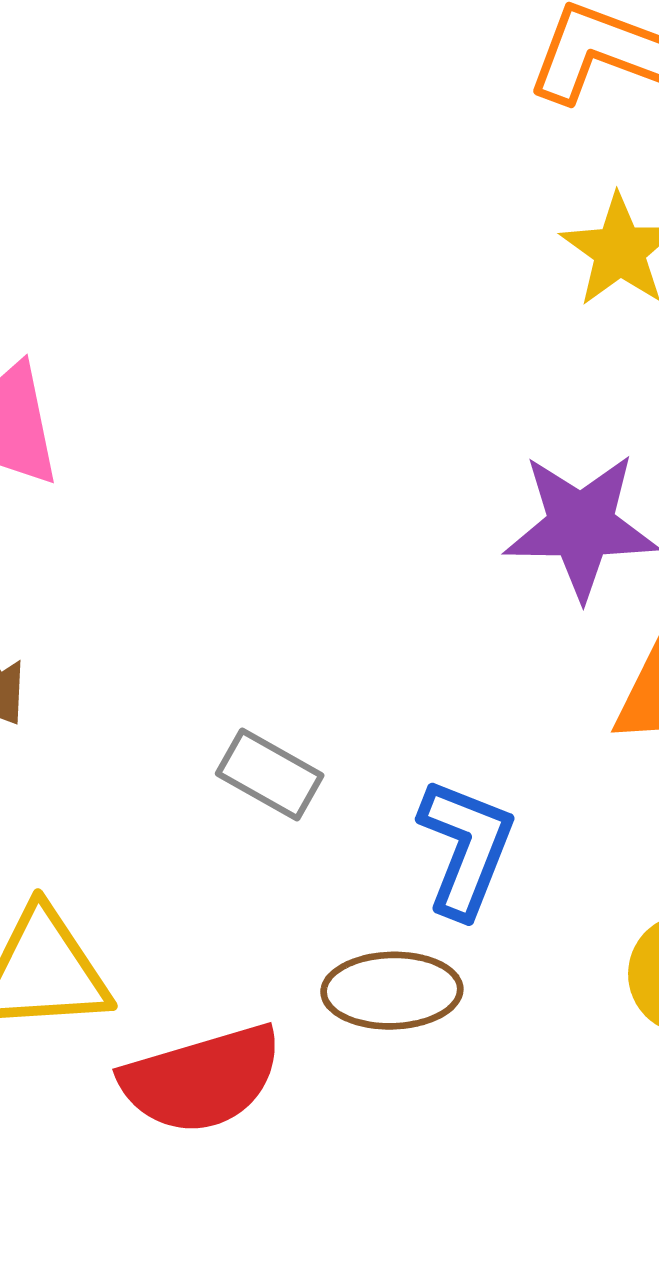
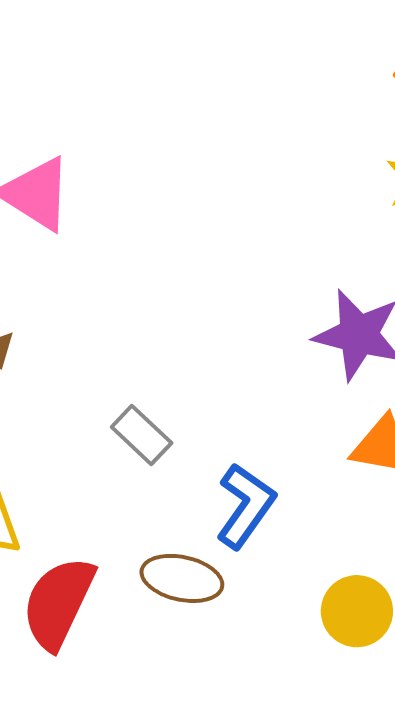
red semicircle: (202, 1079) -> (58, 603), turned 118

